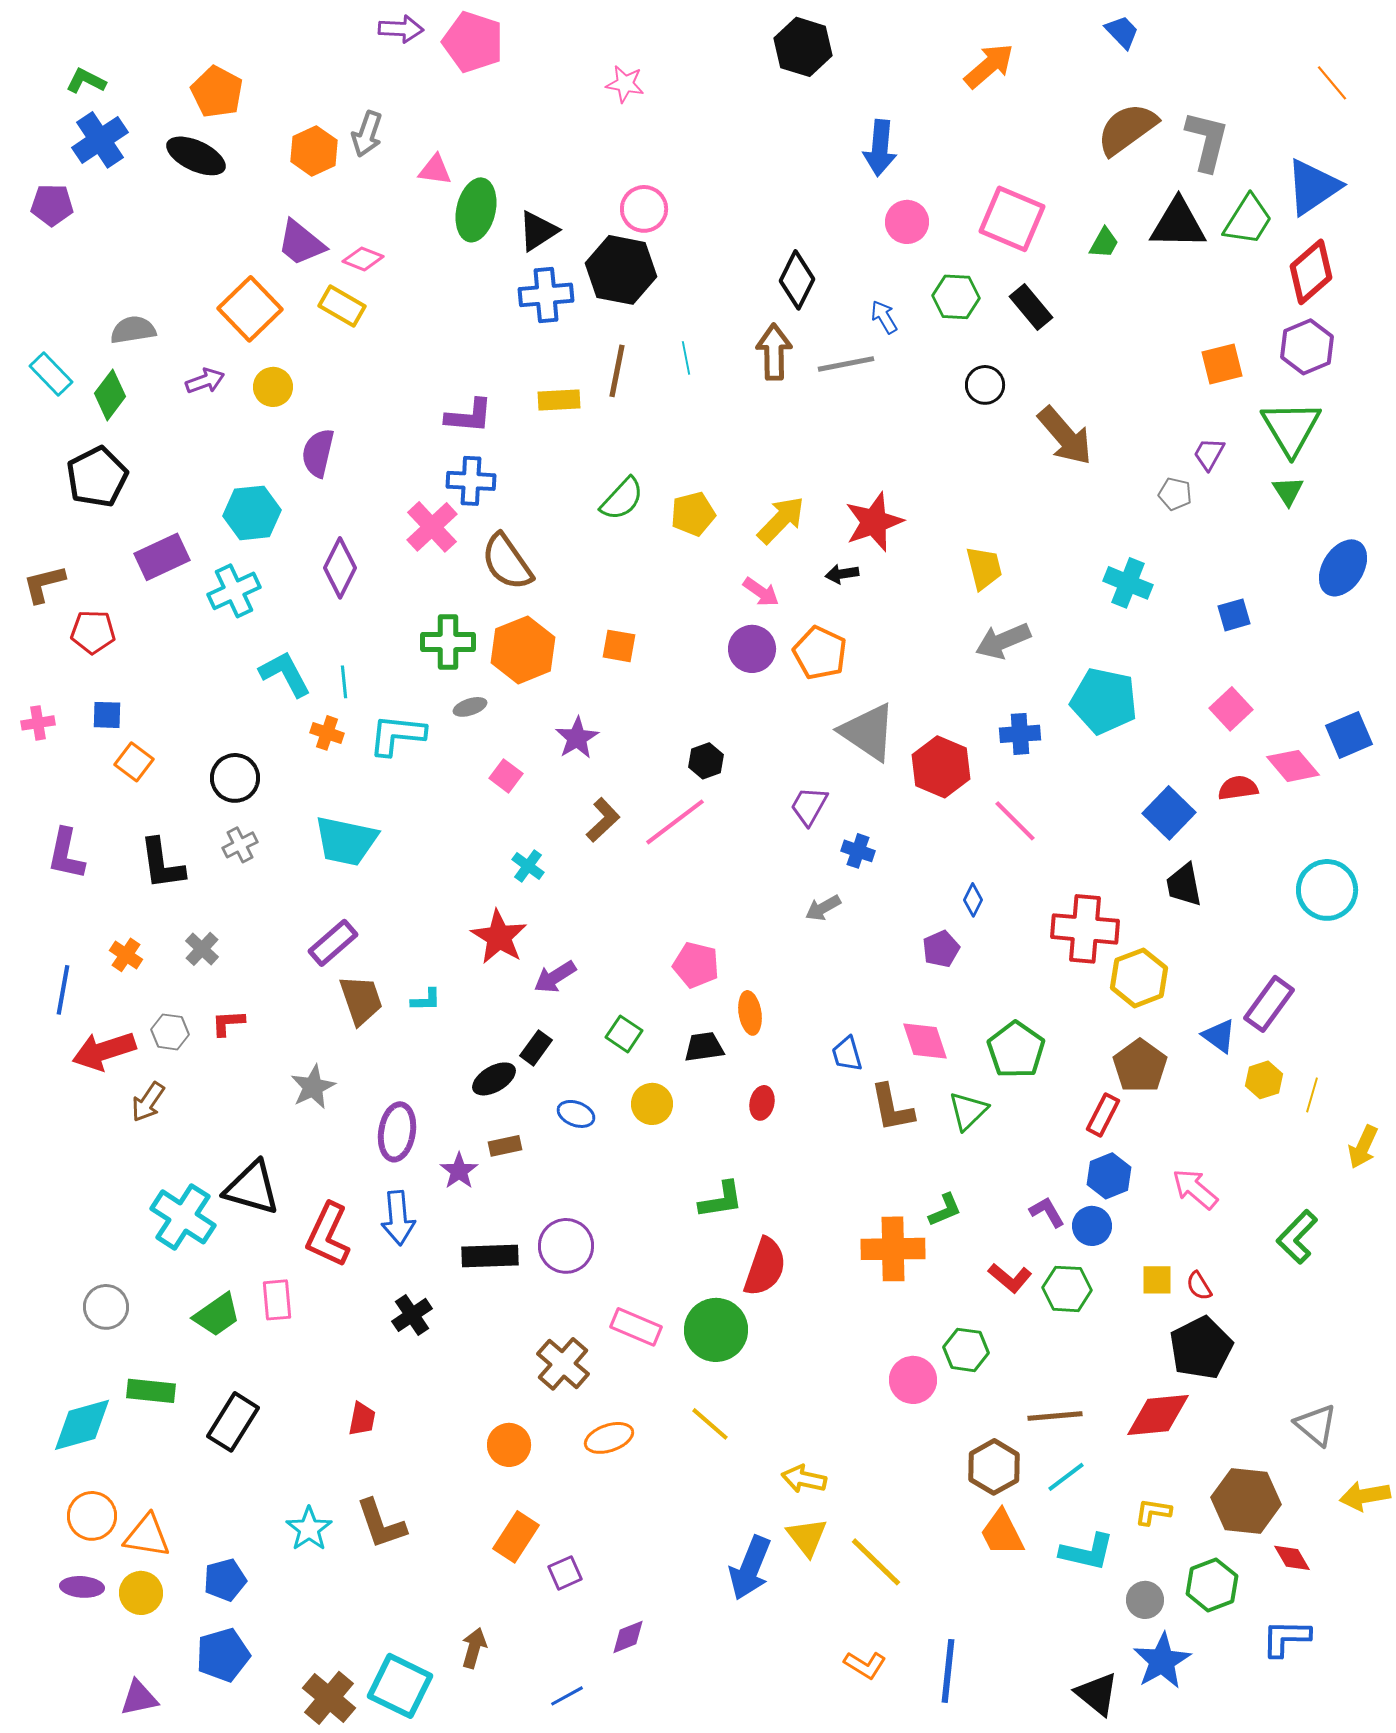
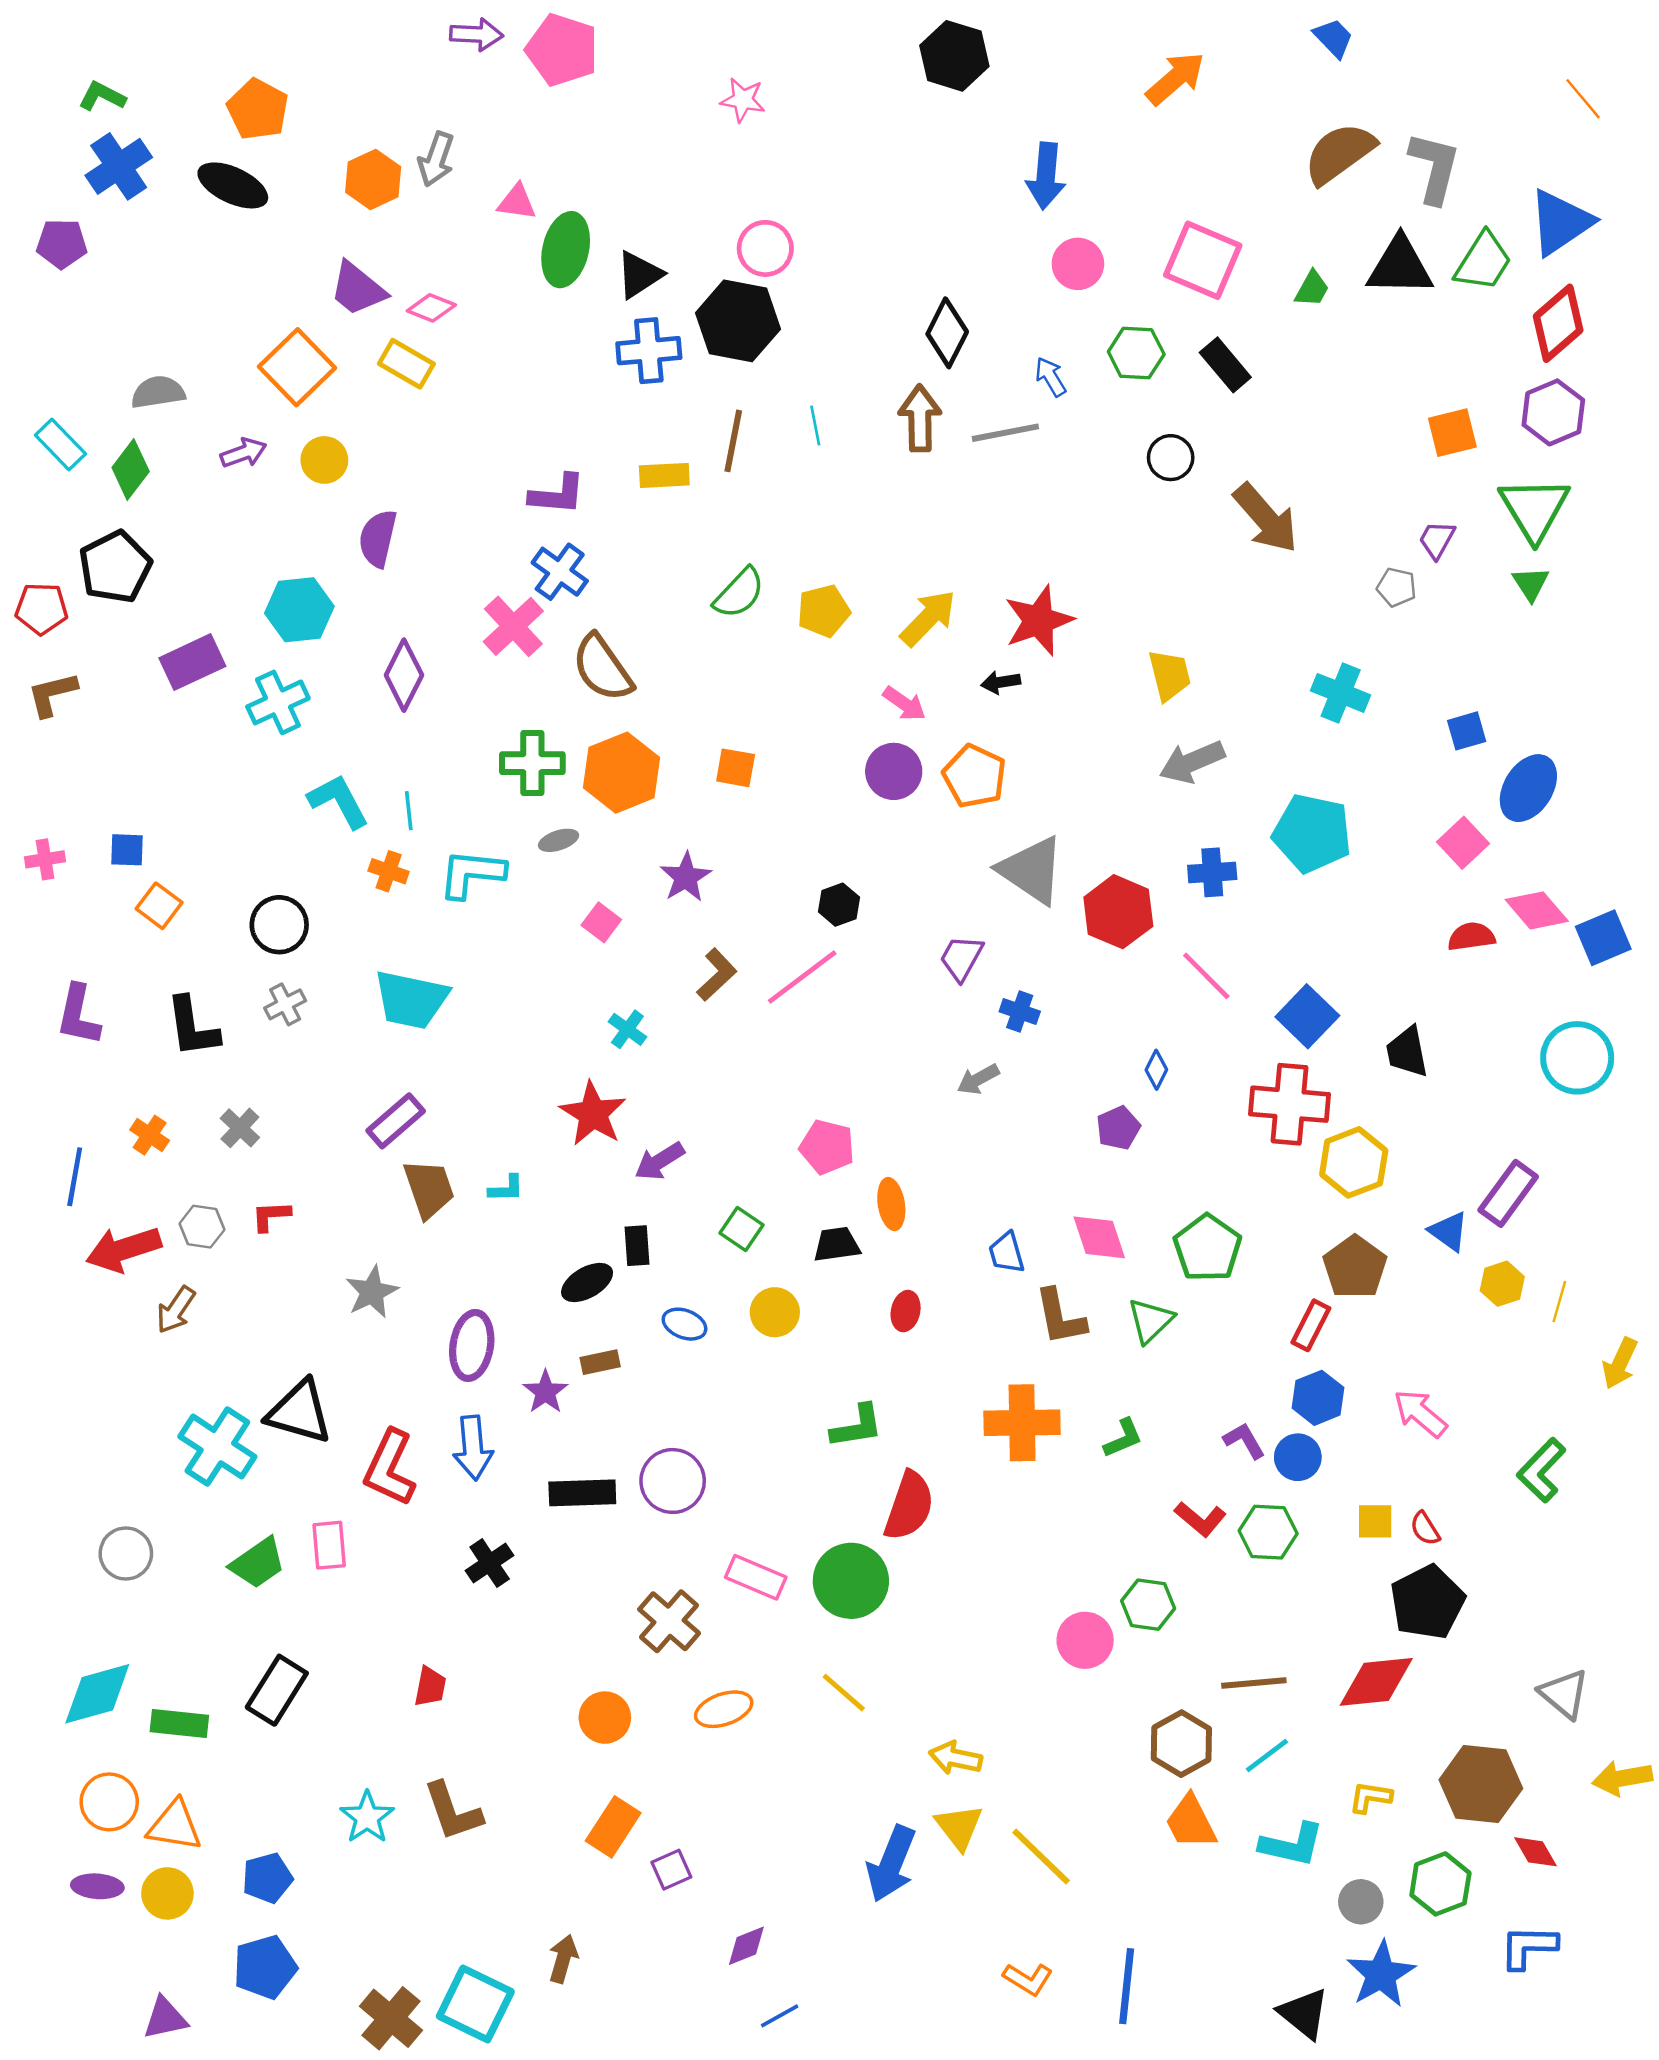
blue cross: (471, 481) -> (560, 572), turned 33
blue ellipse: (1343, 568) -> (1528, 788), moved
red pentagon: (93, 632) -> (41, 609), moved
blue square: (1349, 735) -> (1603, 938), moved
blue square: (1169, 813) -> (1307, 1016), moved
black rectangle: (536, 1048) -> (637, 1246), turned -40
orange cross: (893, 1249) -> (1022, 1423), moved
green rectangle: (151, 1391) -> (179, 1723), moved
blue line: (567, 1696) -> (780, 2016), moved

